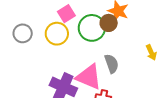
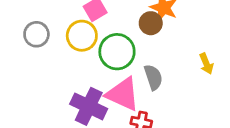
green circle: (92, 28) -> (117, 52), moved

